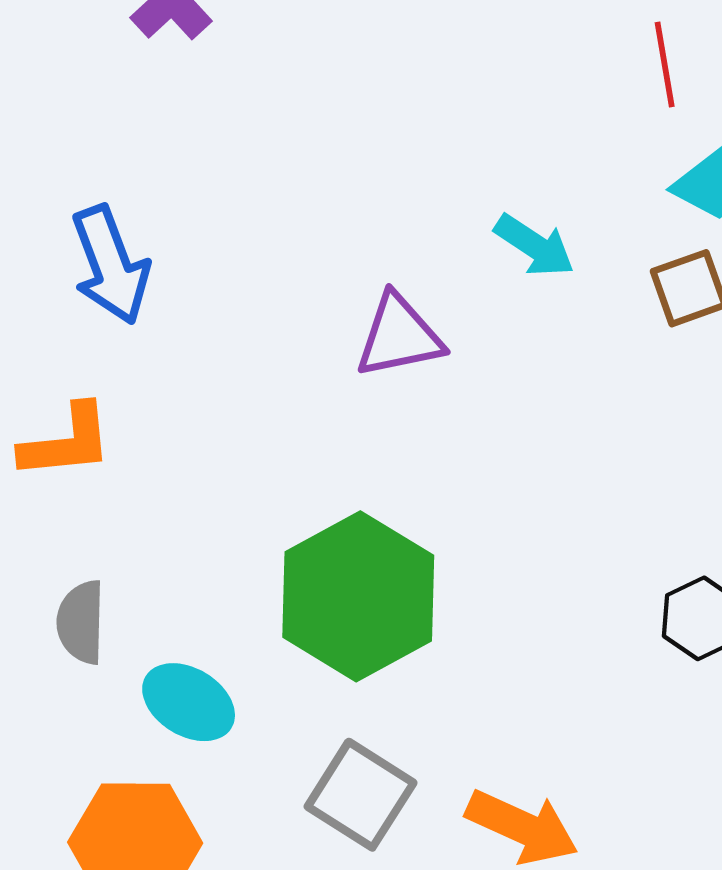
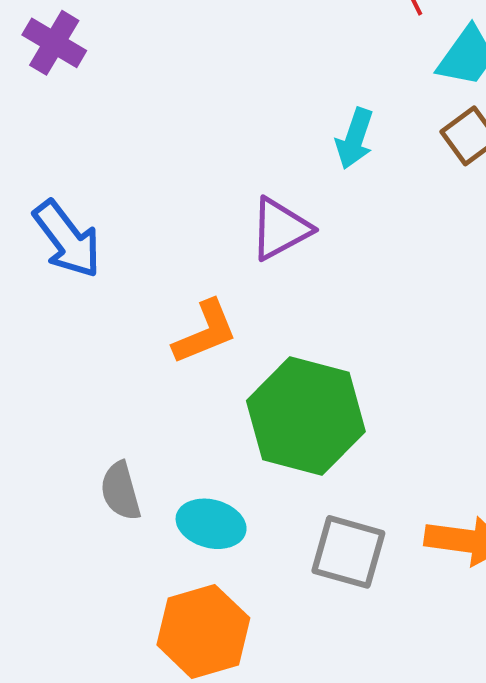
cyan arrow: (534, 246) -> (355, 139), turned 92
orange L-shape: (66, 442) -> (205, 332), moved

